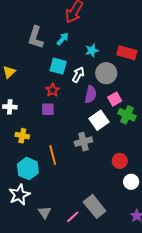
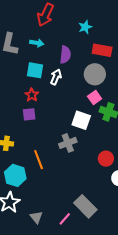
cyan arrow: (63, 39) -> (37, 43), turned 64
cyan star: (92, 50) -> (85, 27), moved
gray circle: (106, 73) -> (95, 74), moved
purple semicircle: (91, 94) -> (65, 55), moved
white square: (99, 120) -> (81, 120), turned -30

